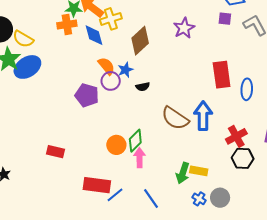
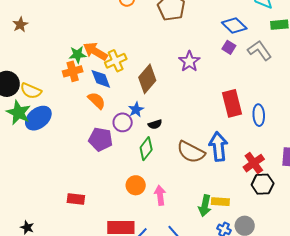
purple square: (225, 19) -> (229, 47), turned 32
orange semicircle: (106, 66) -> (97, 101), moved
green diamond: (135, 141) -> (146, 149), moved

